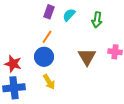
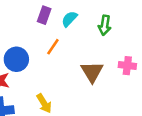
orange line: (47, 37) -> (53, 47), moved
blue circle: (44, 57) -> (16, 59), moved

